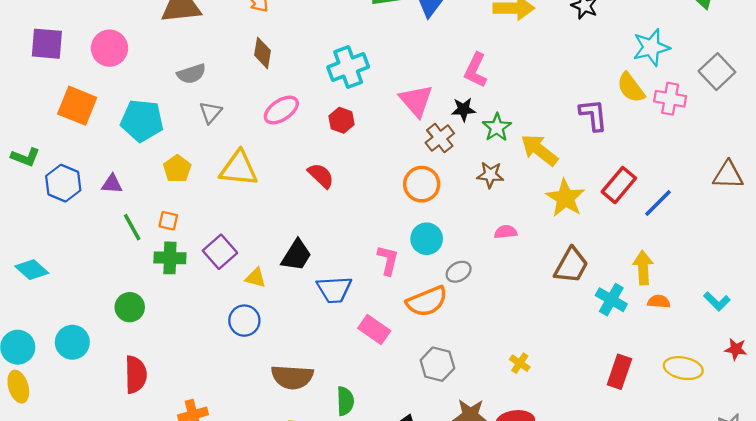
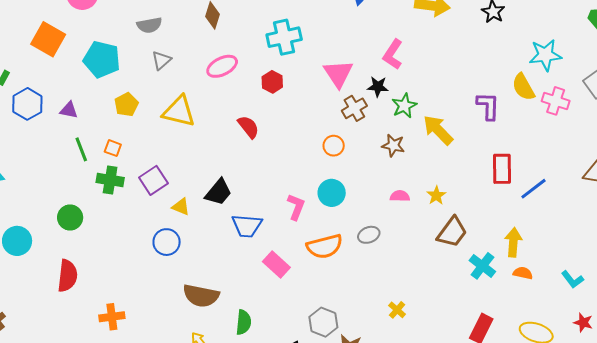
orange circle: (422, 184) -> (334, 146), size x0.7
red rectangle: (619, 185) -> (502, 169), turned -48
yellow star: (565, 198) -> (436, 195), moved, size x0.6
gray ellipse: (459, 272) -> (369, 235), moved
gray hexagon: (437, 364) -> (323, 322), moved

